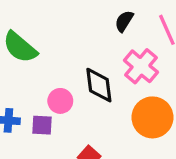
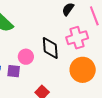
pink cross: (141, 66) -> (77, 38), turned 30

